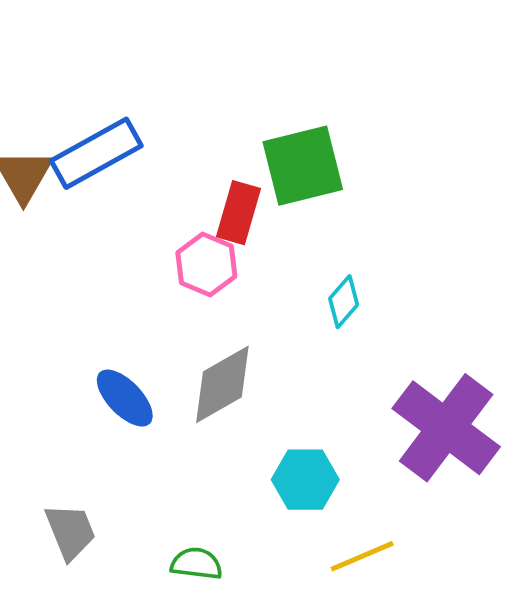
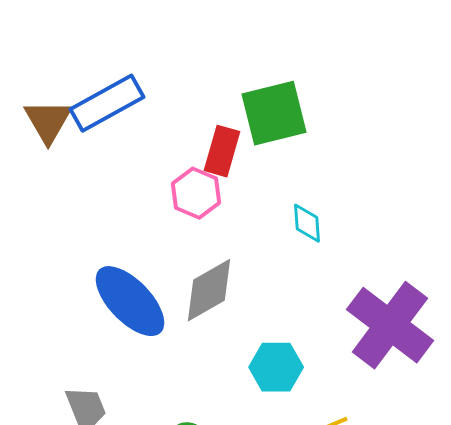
cyan diamond: (344, 302) -> (307, 223), turned -45
blue ellipse: (125, 398) -> (130, 301), size x1.5

